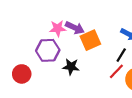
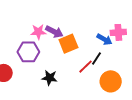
black star: (71, 67) -> (50, 78), moved
red line: (116, 71) -> (86, 67), moved

